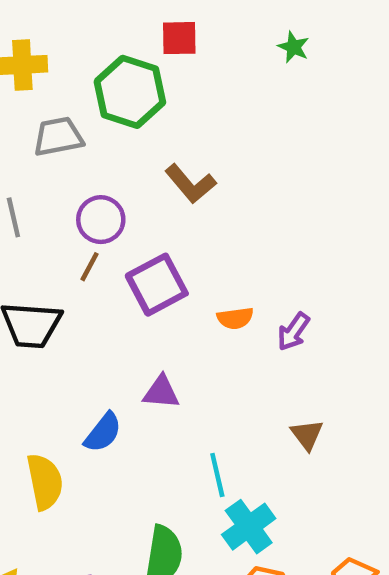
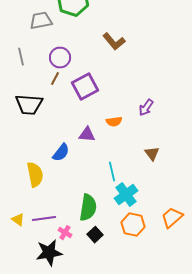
brown L-shape: (190, 184) -> (114, 42), moved
orange semicircle: (235, 318) -> (114, 122), moved

